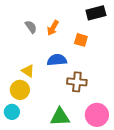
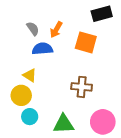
orange square: (81, 40) -> (86, 42), size x1.5
blue semicircle: (57, 60) -> (42, 49), moved
cyan circle: (12, 112) -> (30, 117), moved

